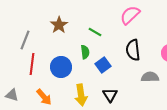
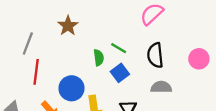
green line: (95, 32) -> (119, 48), moved
blue circle: (61, 67) -> (71, 88), moved
gray semicircle: (150, 77) -> (161, 87), moved

